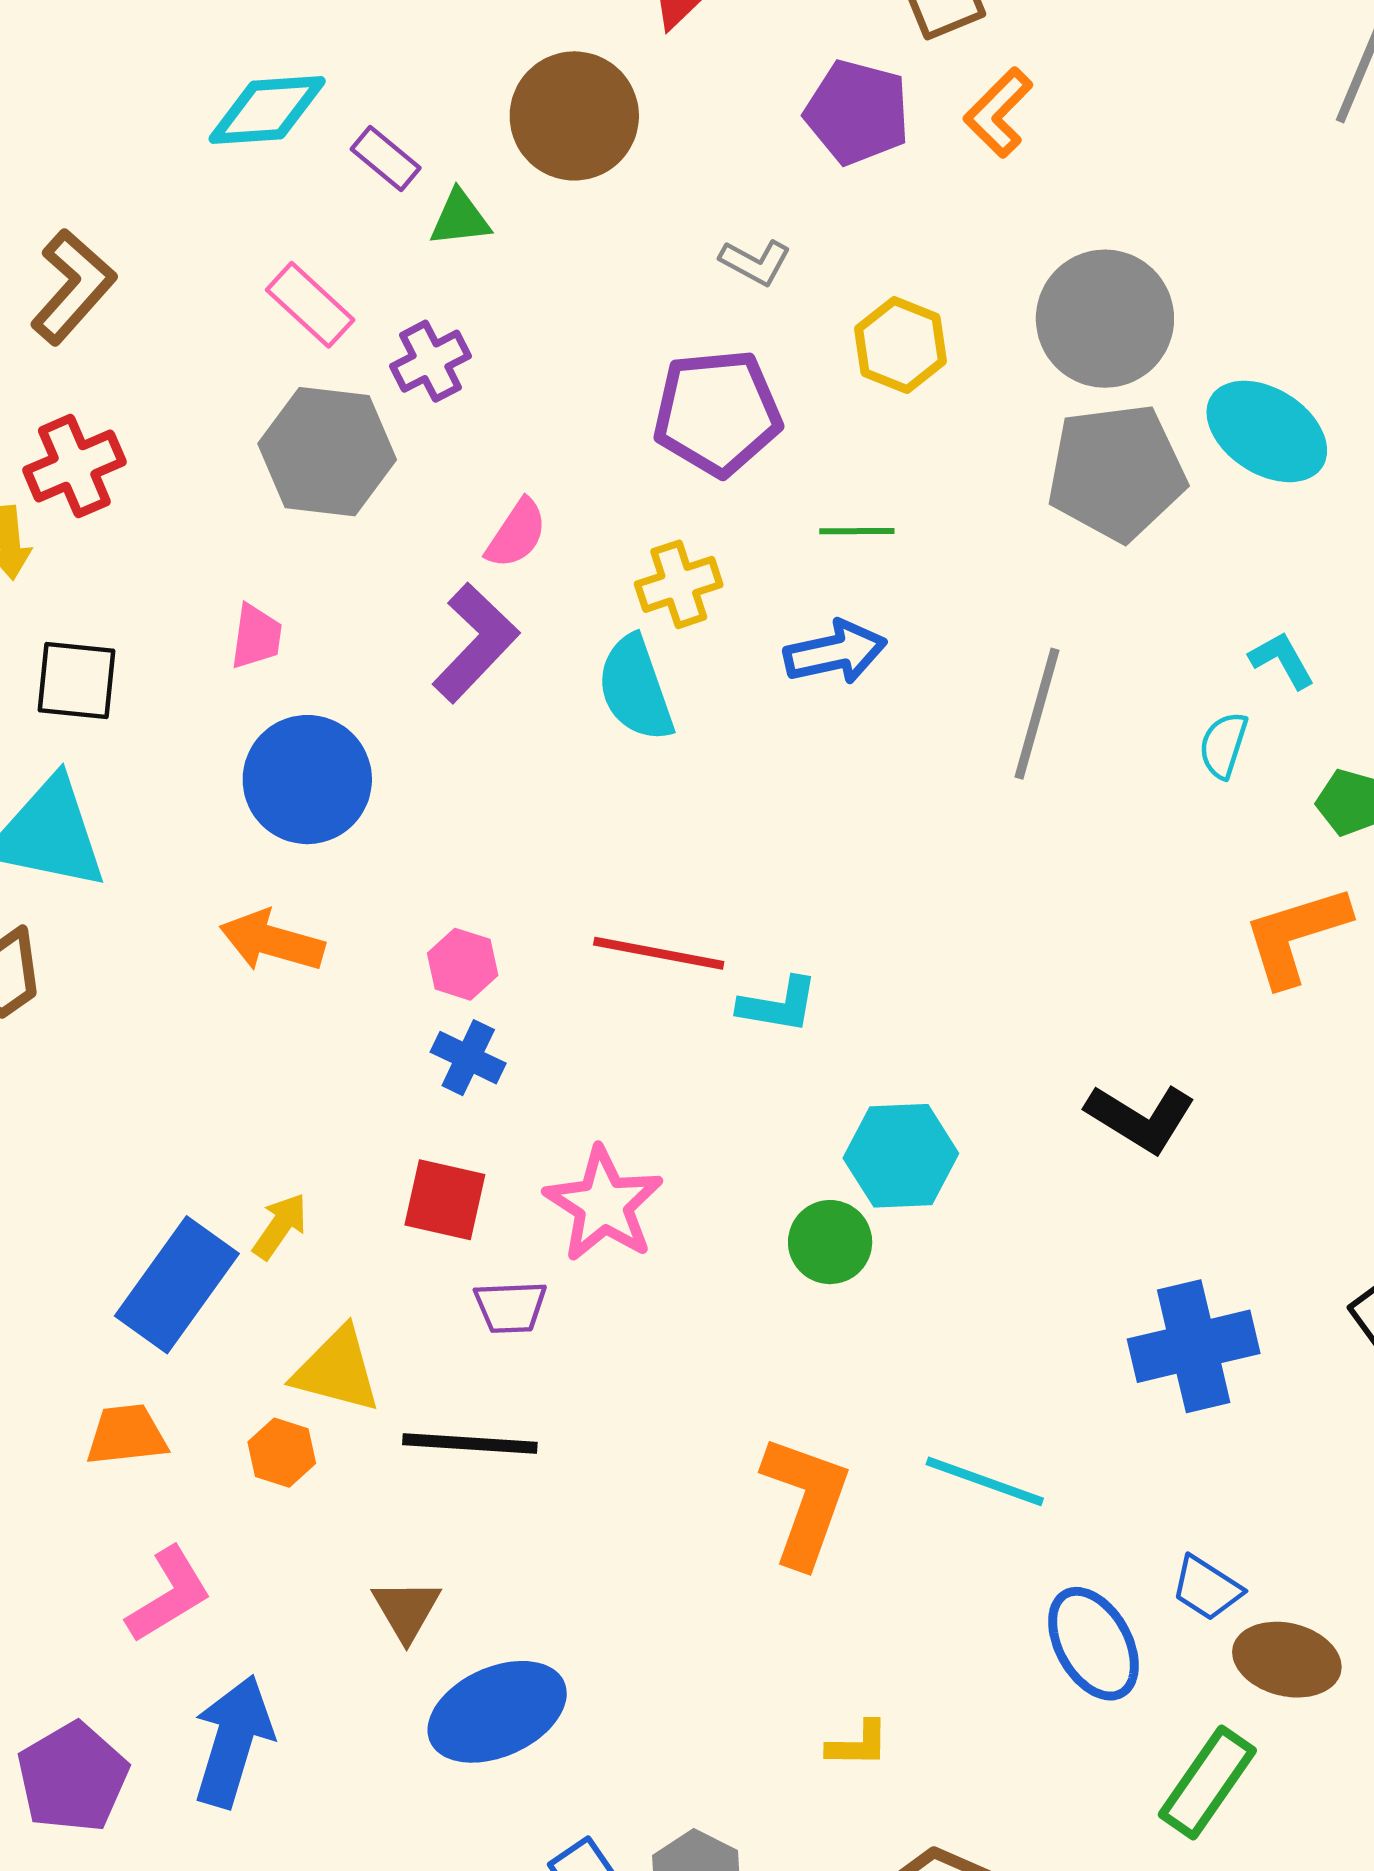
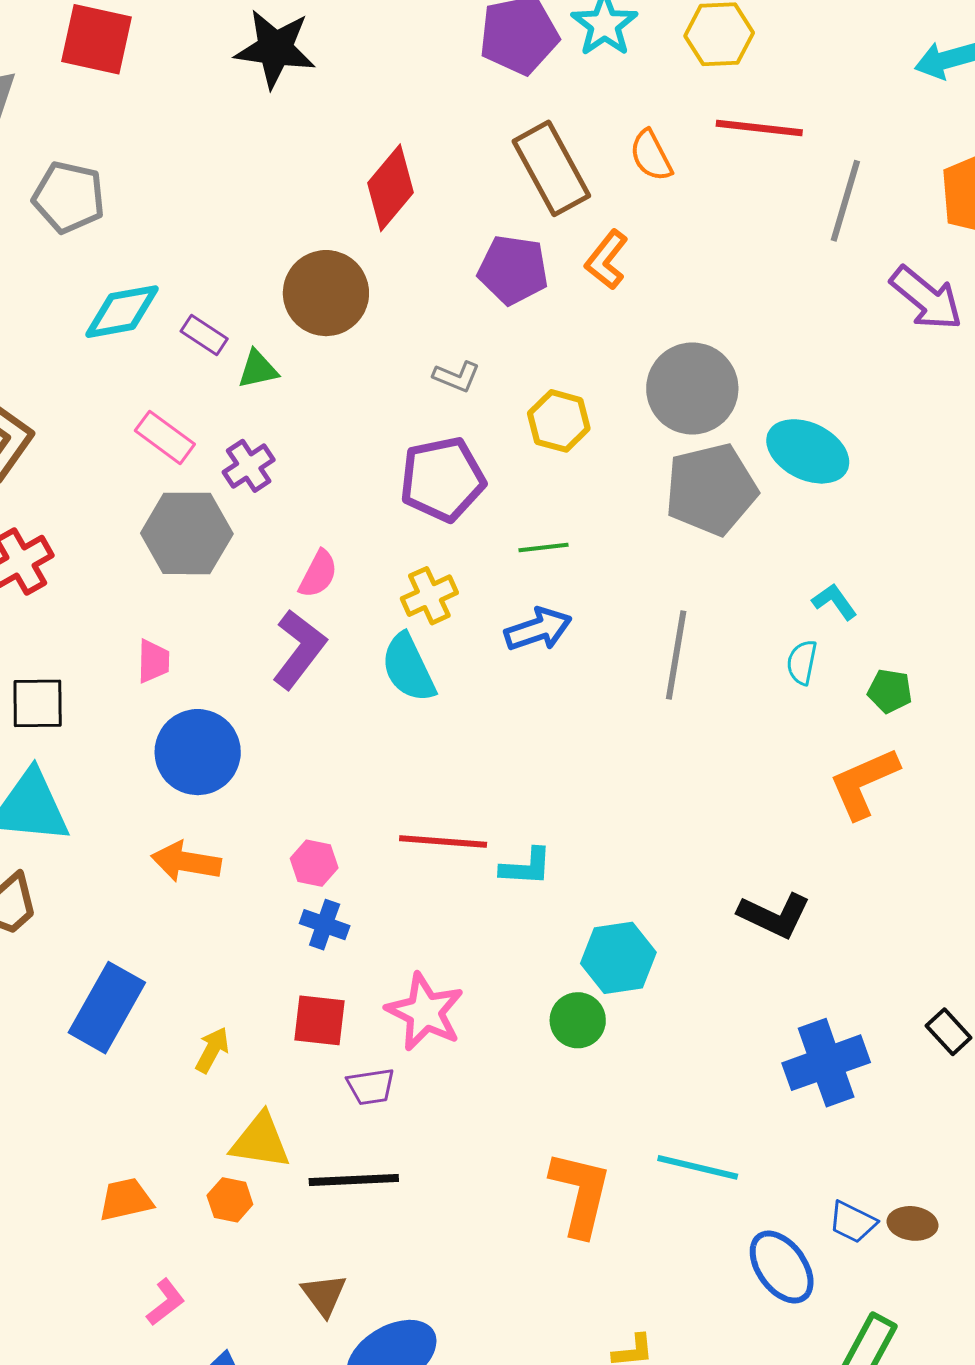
blue rectangle: (177, 1285) -> (107, 1008), moved
pink L-shape: (169, 1595) -> (166, 1302), size x0.7
brown ellipse: (1287, 1660) -> (913, 1223), moved, size x0.7

